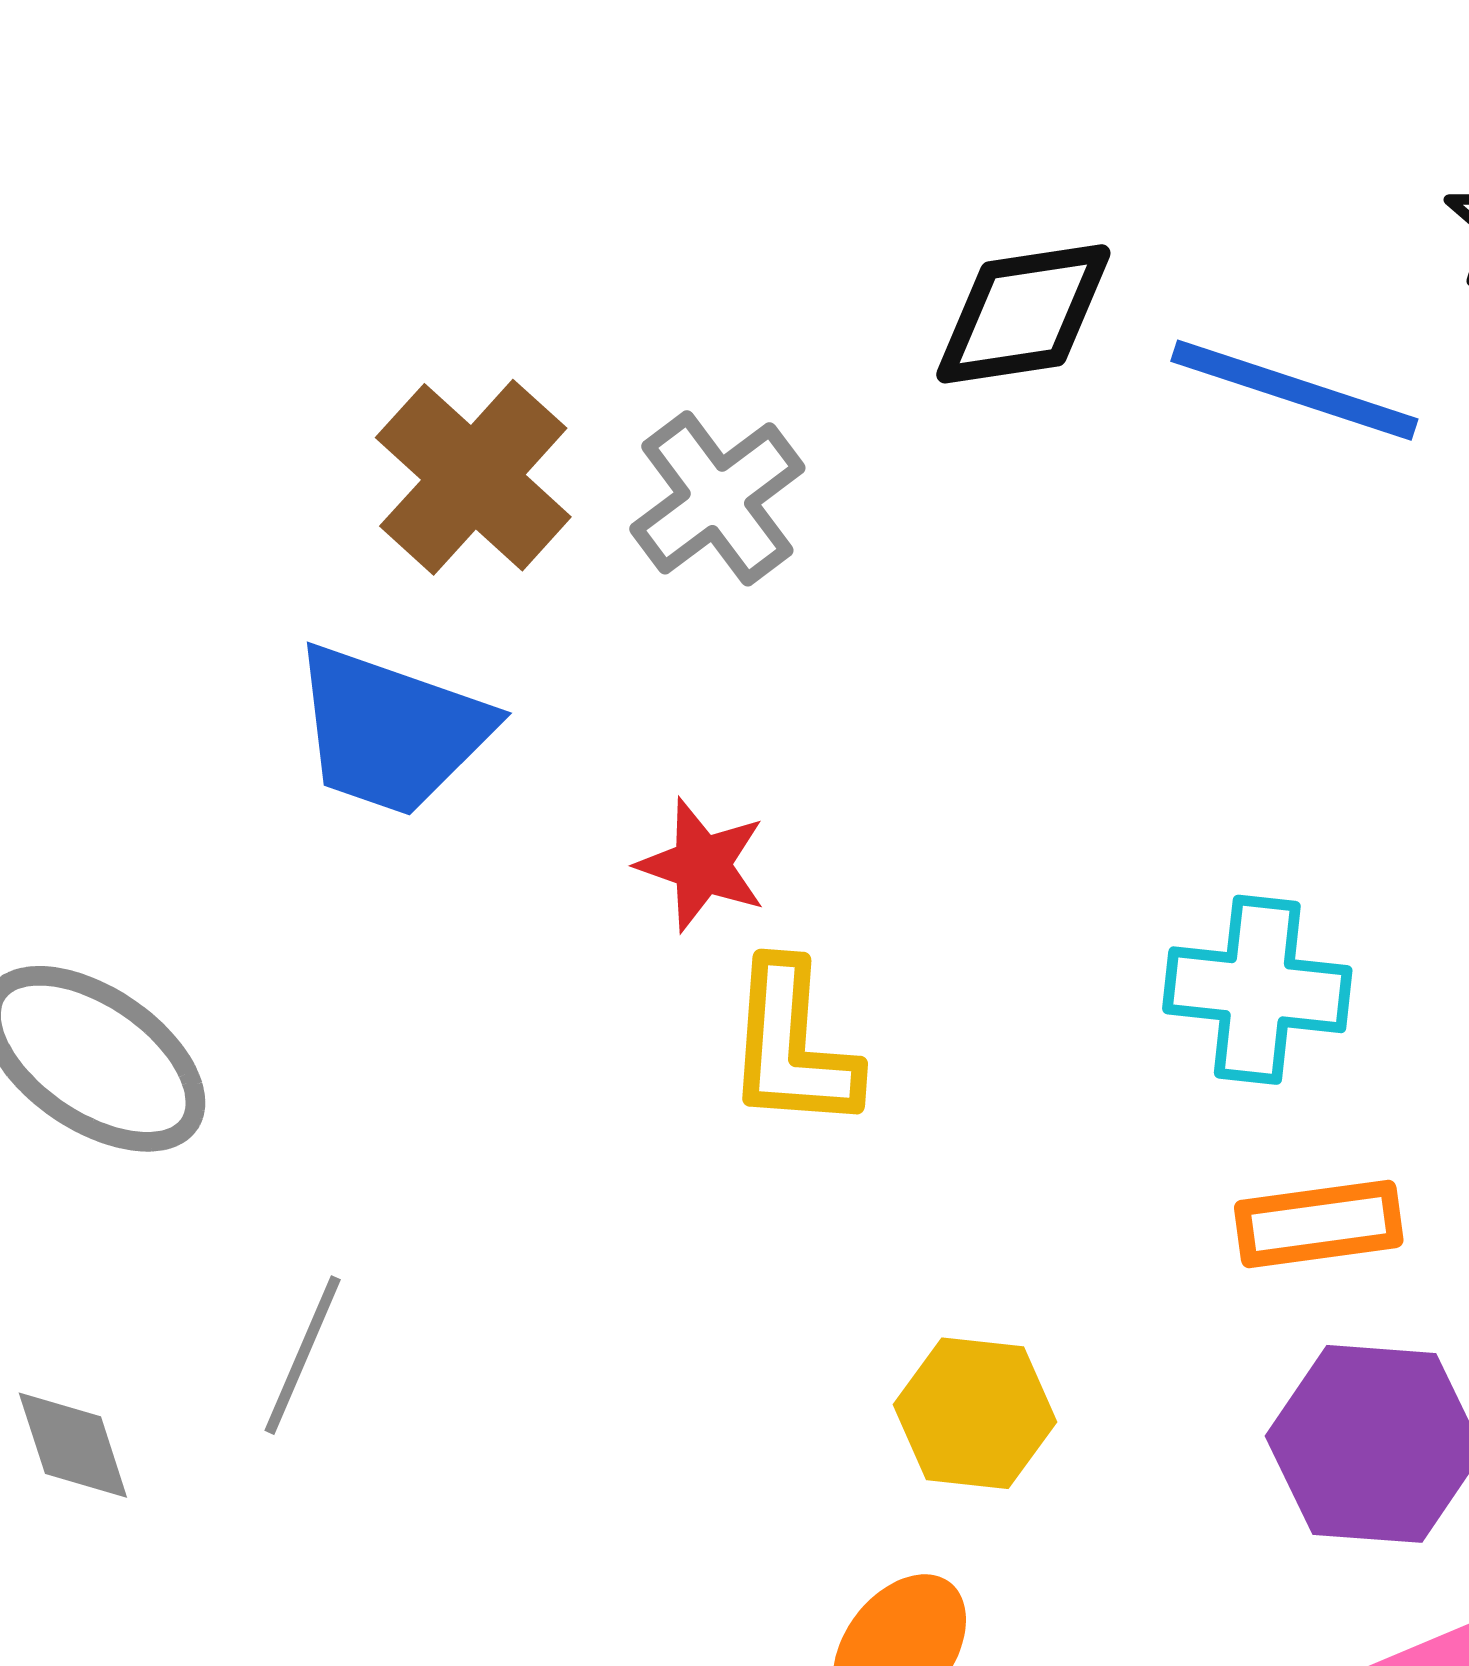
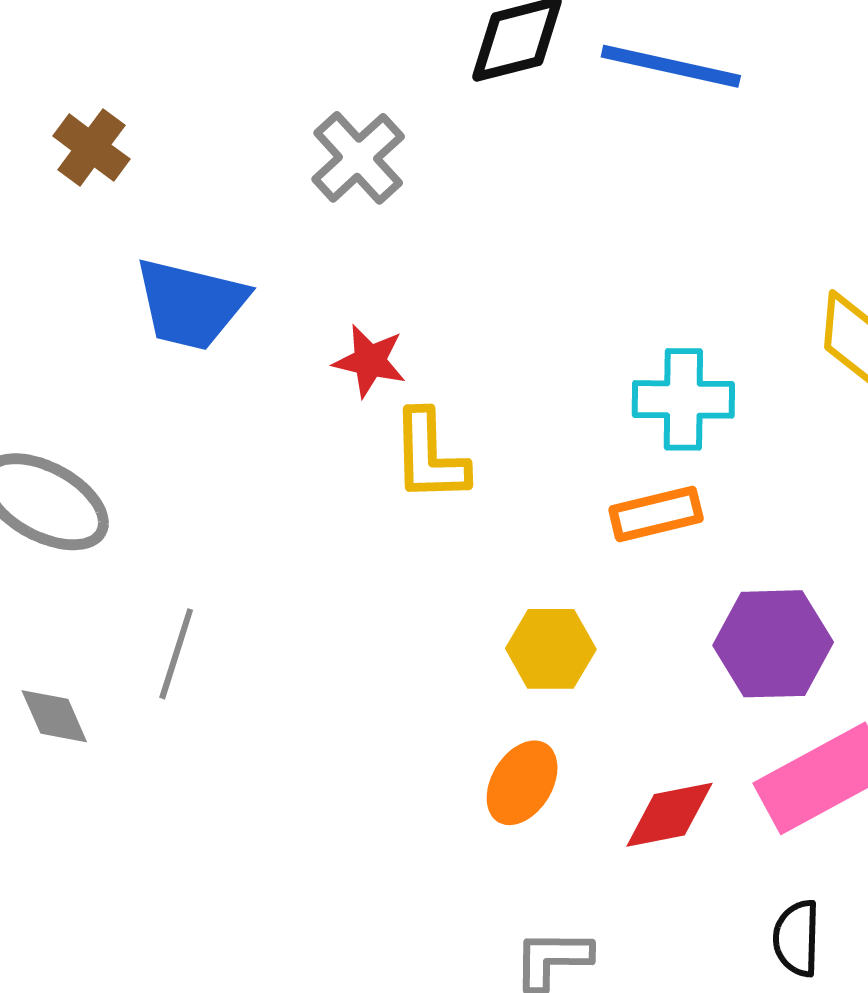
brown cross: (473, 477) -> (91, 148), moved, size x0.7
orange rectangle: (1319, 1224) -> (656, 514), moved

